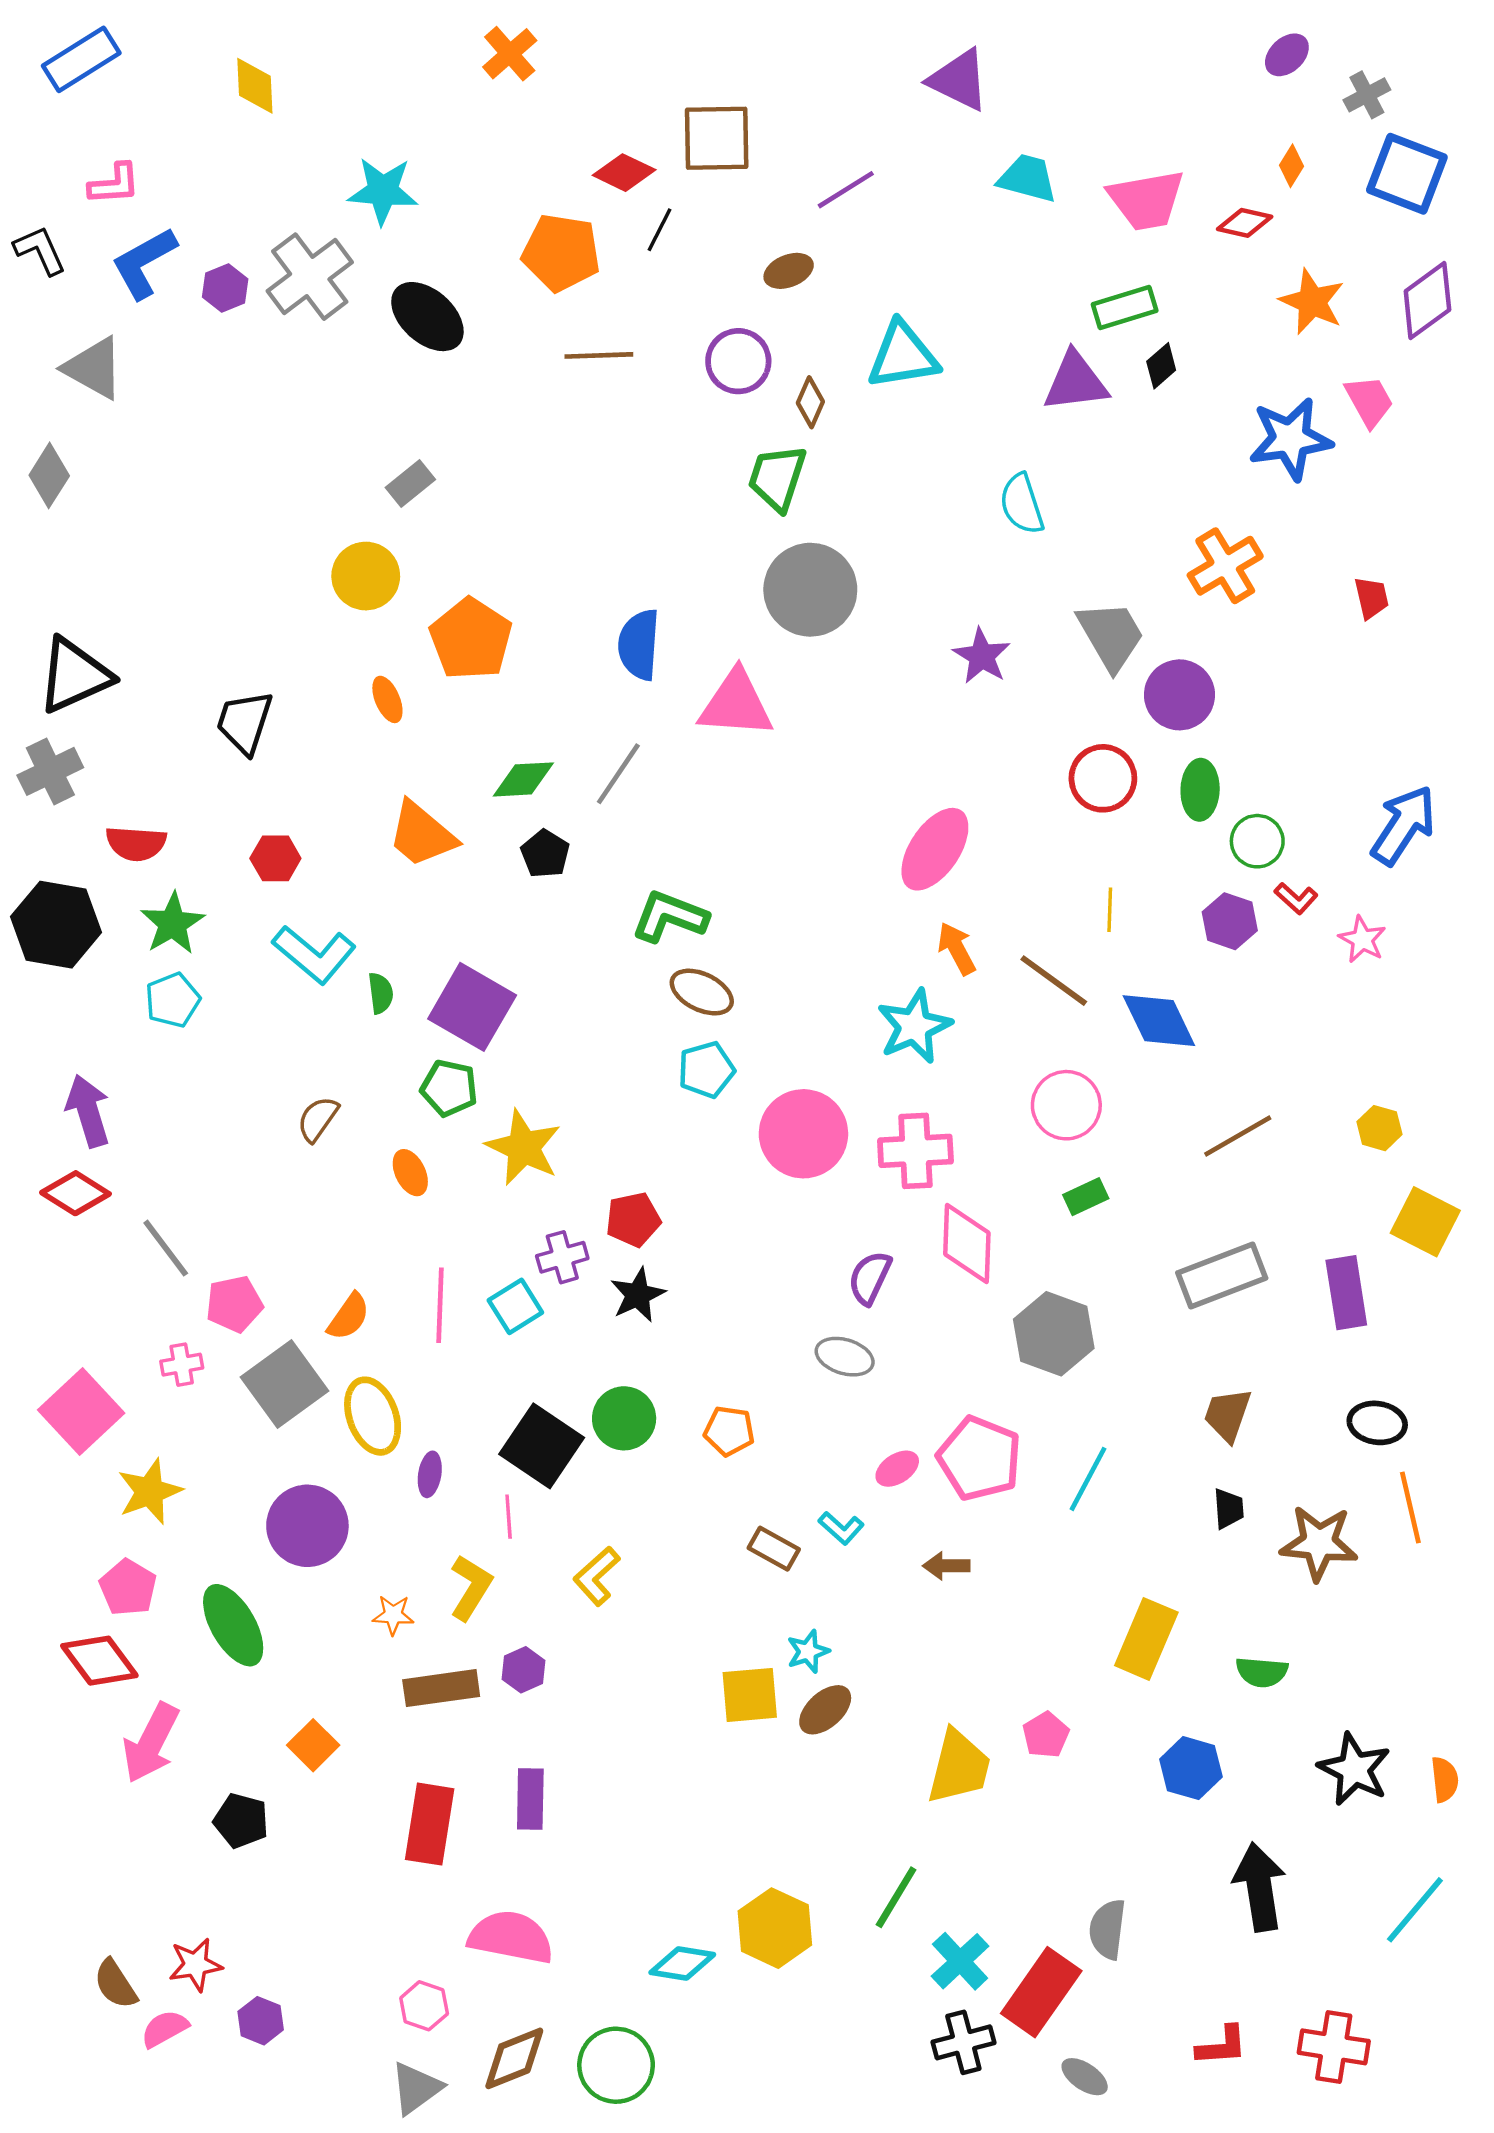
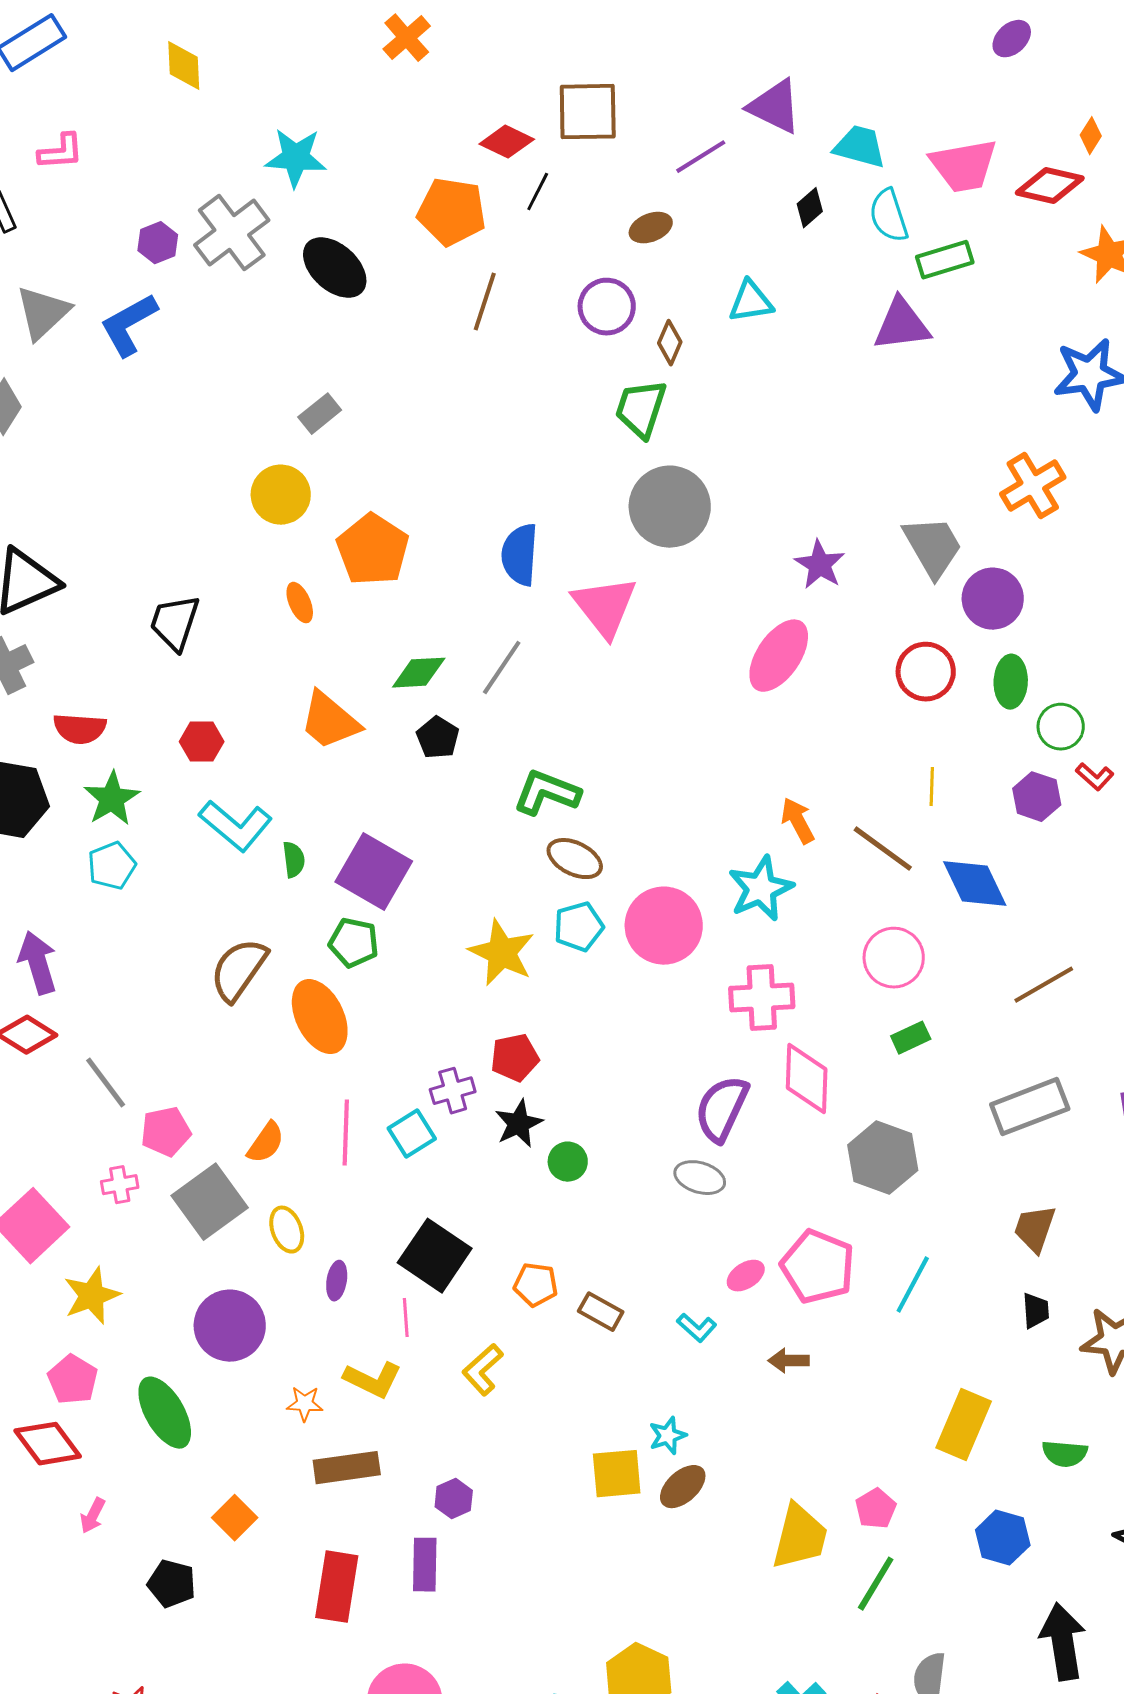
purple ellipse: (1287, 55) -> (1012, 39), moved
purple triangle: (959, 80) -> (775, 107), moved
red diamond: (1245, 223) -> (1050, 186), size x1.4
blue L-shape: (144, 263) -> (129, 325), moved
brown line: (599, 355) -> (485, 302), turned -70
cyan triangle: (903, 355) -> (751, 302), size x0.7
black diamond: (1161, 366) -> (810, 208), moved
gray triangle: (94, 368) -> (43, 313), turned 48
cyan semicircle: (1022, 504) -> (889, 216), moved
pink triangle: (736, 704) -> (605, 607), turned 48
pink ellipse: (935, 849) -> (779, 656), moved
brown semicircle: (318, 1119) -> (239, 970), size x1.6
pink circle: (803, 1134) -> (664, 926), moved
yellow star: (523, 1147) -> (502, 953), moved
orange ellipse: (410, 1173) -> (320, 1017), size x1.8
purple semicircle: (870, 1278) -> (722, 1109), size x1.4
yellow ellipse: (373, 1416) -> (287, 1230), size x0.7
green circle: (624, 1418) -> (568, 1162), moved, size x0.7
orange pentagon: (729, 1431) -> (536, 1285), moved
brown rectangle: (774, 1549) -> (601, 1312), moved
yellow L-shape: (471, 1587) -> (373, 1380), turned 84
purple hexagon: (523, 1670) -> (454, 1499), moved
pink arrow: (151, 1743) -> (93, 1516), size x0.5
green line: (896, 1897) -> (876, 1584), moved

